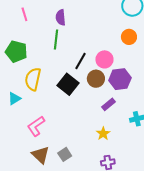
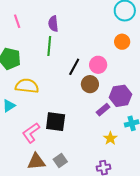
yellow semicircle: (33, 79) -> (27, 86), turned 85
purple hexagon: (120, 79) -> (120, 96), moved
black square: (68, 84) -> (56, 122), moved, turned -30
yellow star: (103, 134) -> (110, 138), moved
brown triangle: (41, 155) -> (36, 162), turned -48

